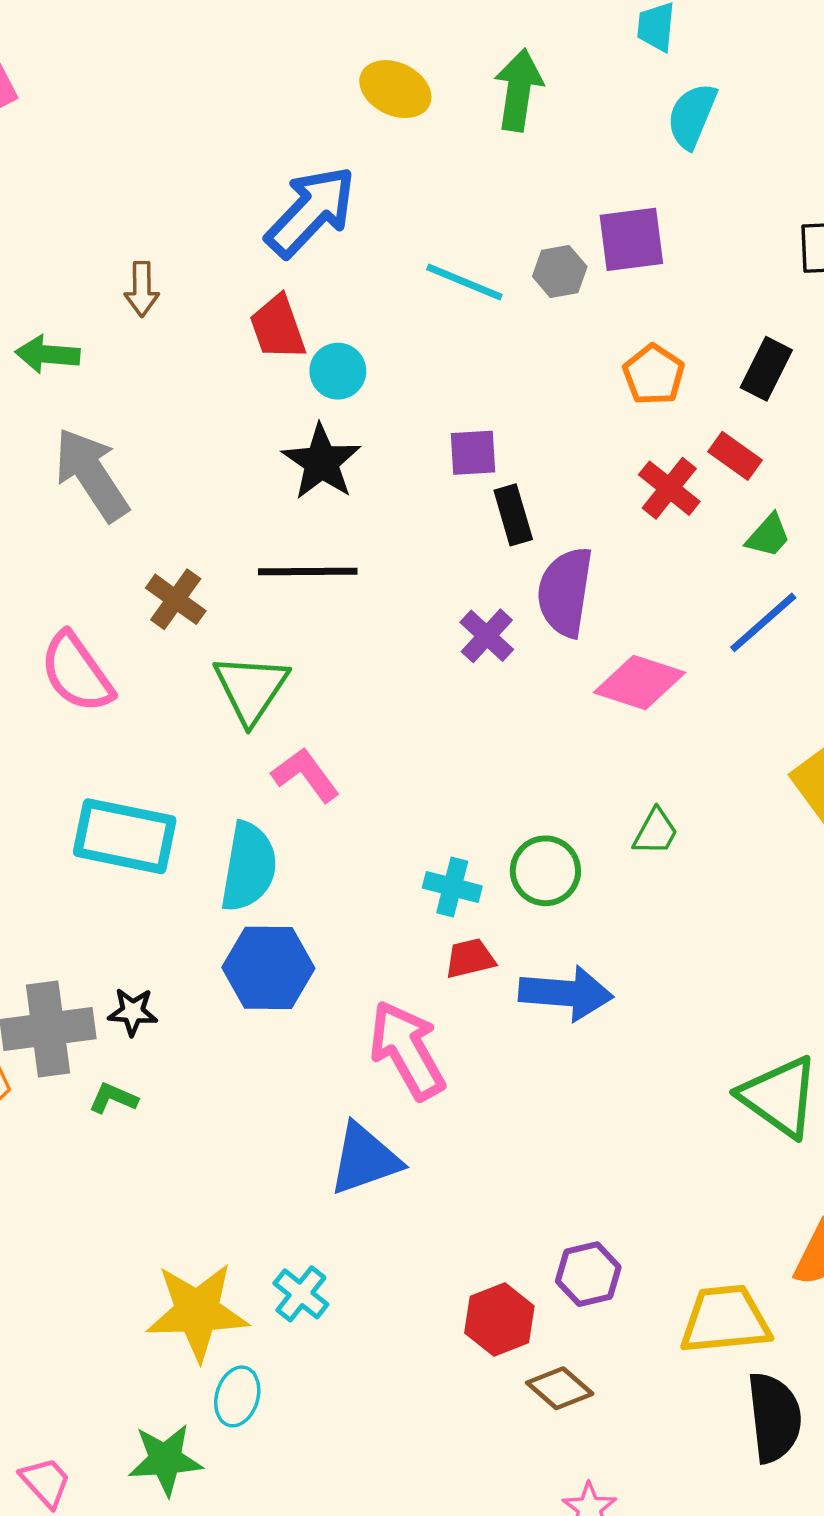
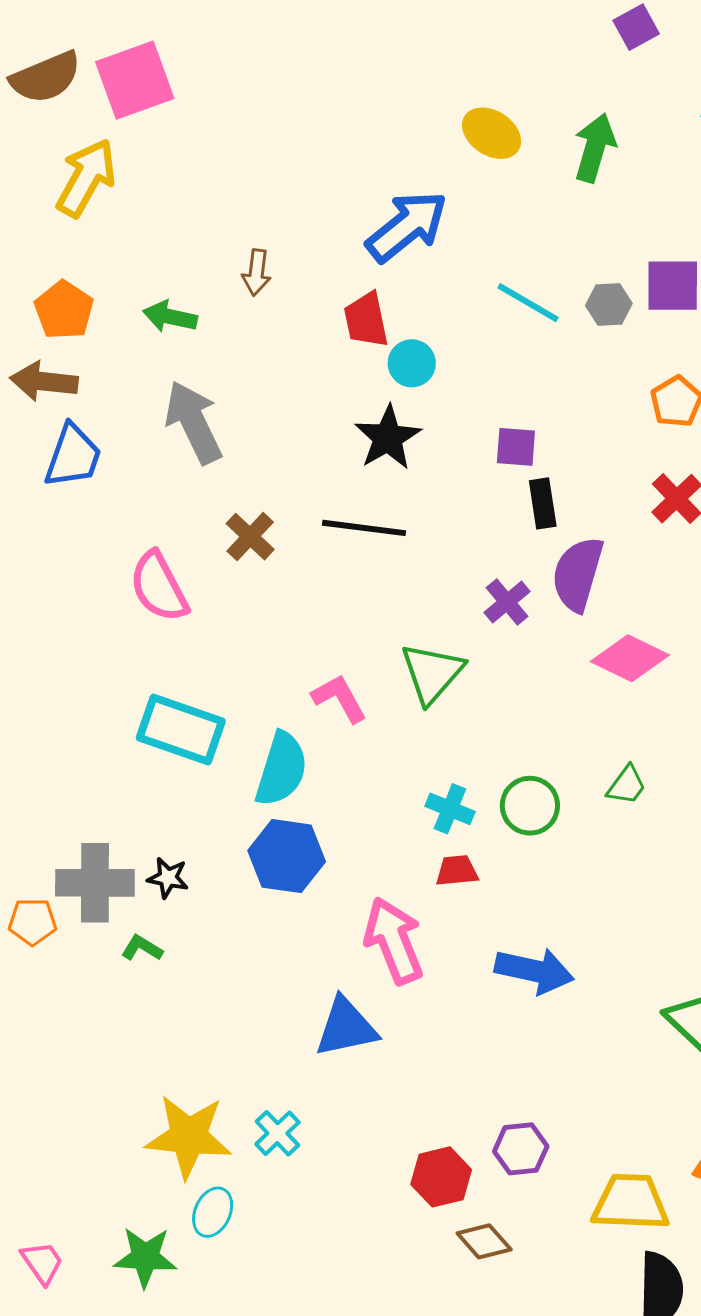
green triangle: (251, 689) -> (432, 673), moved
blue arrow: (566, 993) -> (534, 971), moved

